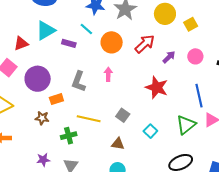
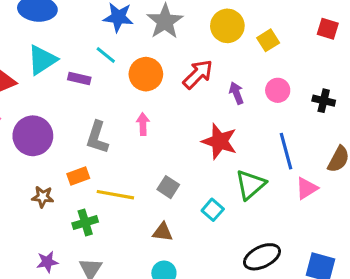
purple arrow: (169, 57) -> (236, 93), turned -64
orange rectangle: (56, 99) -> (78, 176), moved
green triangle: (186, 125) -> (250, 185), moved

